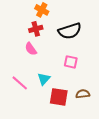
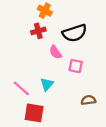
pink semicircle: (31, 49) -> (55, 52), moved
red square: (59, 97) -> (34, 113), moved

